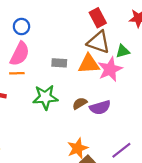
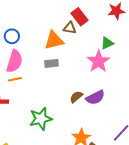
brown triangle: (99, 42) -> (70, 28), moved, size x0.6
orange triangle: (89, 64) -> (54, 40), moved
green star: (45, 97) -> (41, 119), moved

